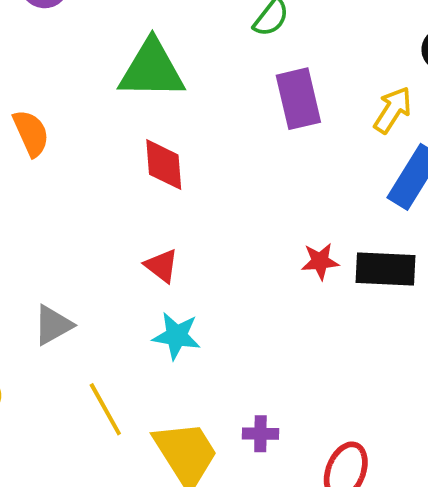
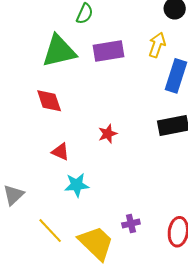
green triangle: (152, 69) -> (59, 51), moved
purple rectangle: (298, 99) -> (108, 51), turned -72
red star: (320, 261) -> (108, 134), moved

